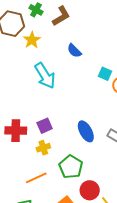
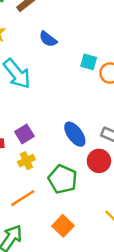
red circle: (90, 190) -> (99, 161), moved

